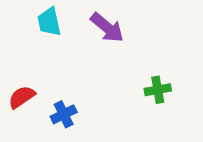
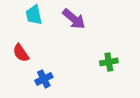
red semicircle: (22, 97) -> (21, 53), moved, turned -90

